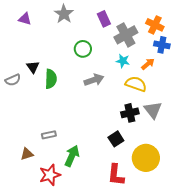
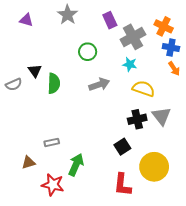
orange arrow: (148, 64) -> (174, 69), moved, turned 96
red star: (50, 175) -> (53, 185), turned 30

